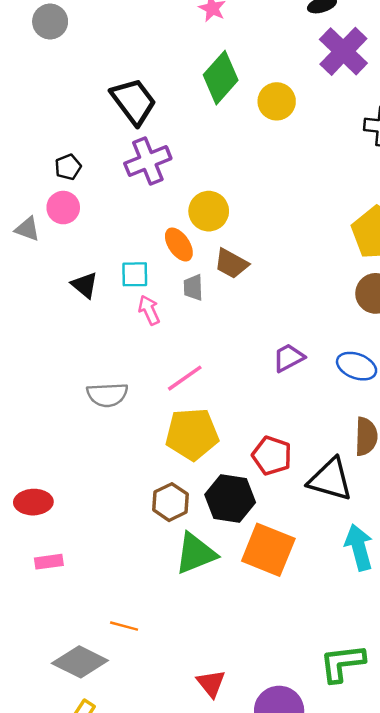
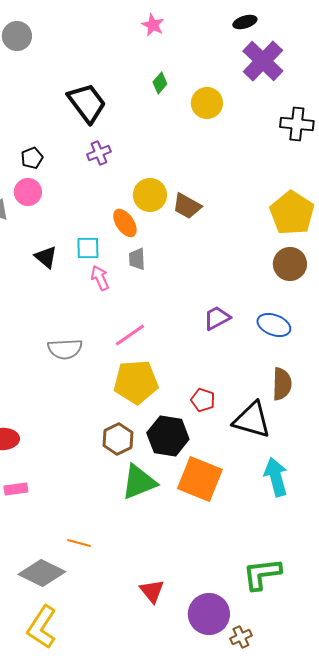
green diamond: (221, 78) -> (160, 83), size x0.5
purple cross: (148, 161) -> (99, 153), size x0.6
brown trapezoid: (231, 264) -> (187, 206), moved
red pentagon: (272, 456) -> (203, 400), size x0.7

